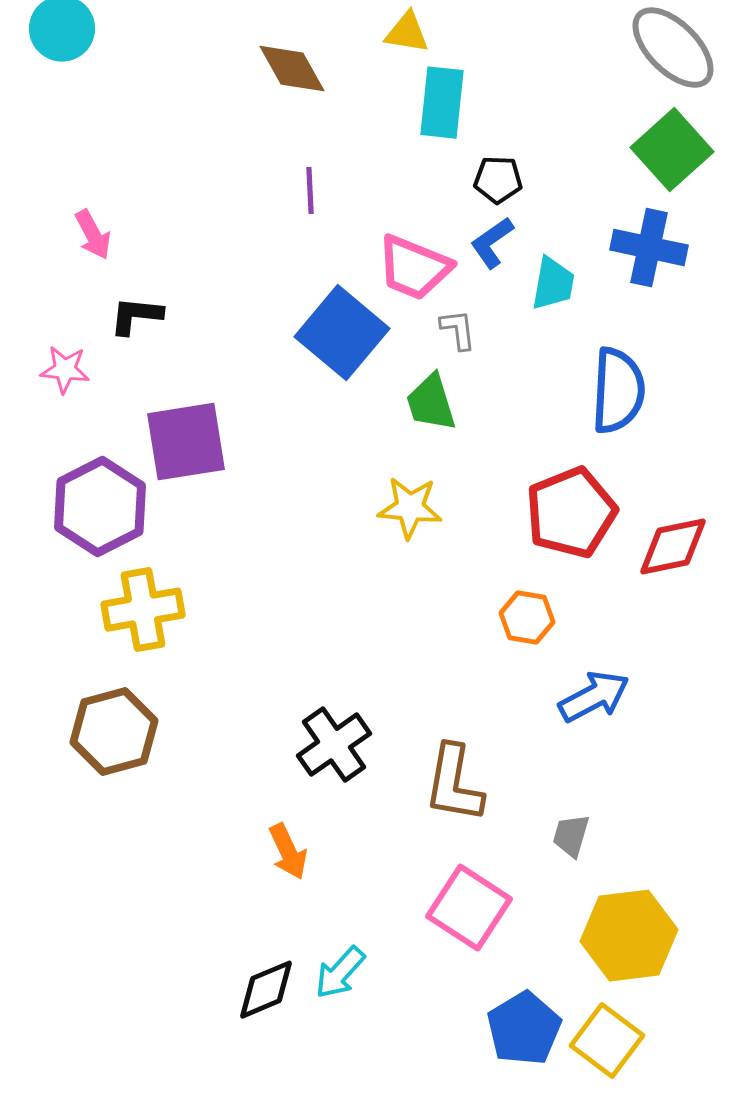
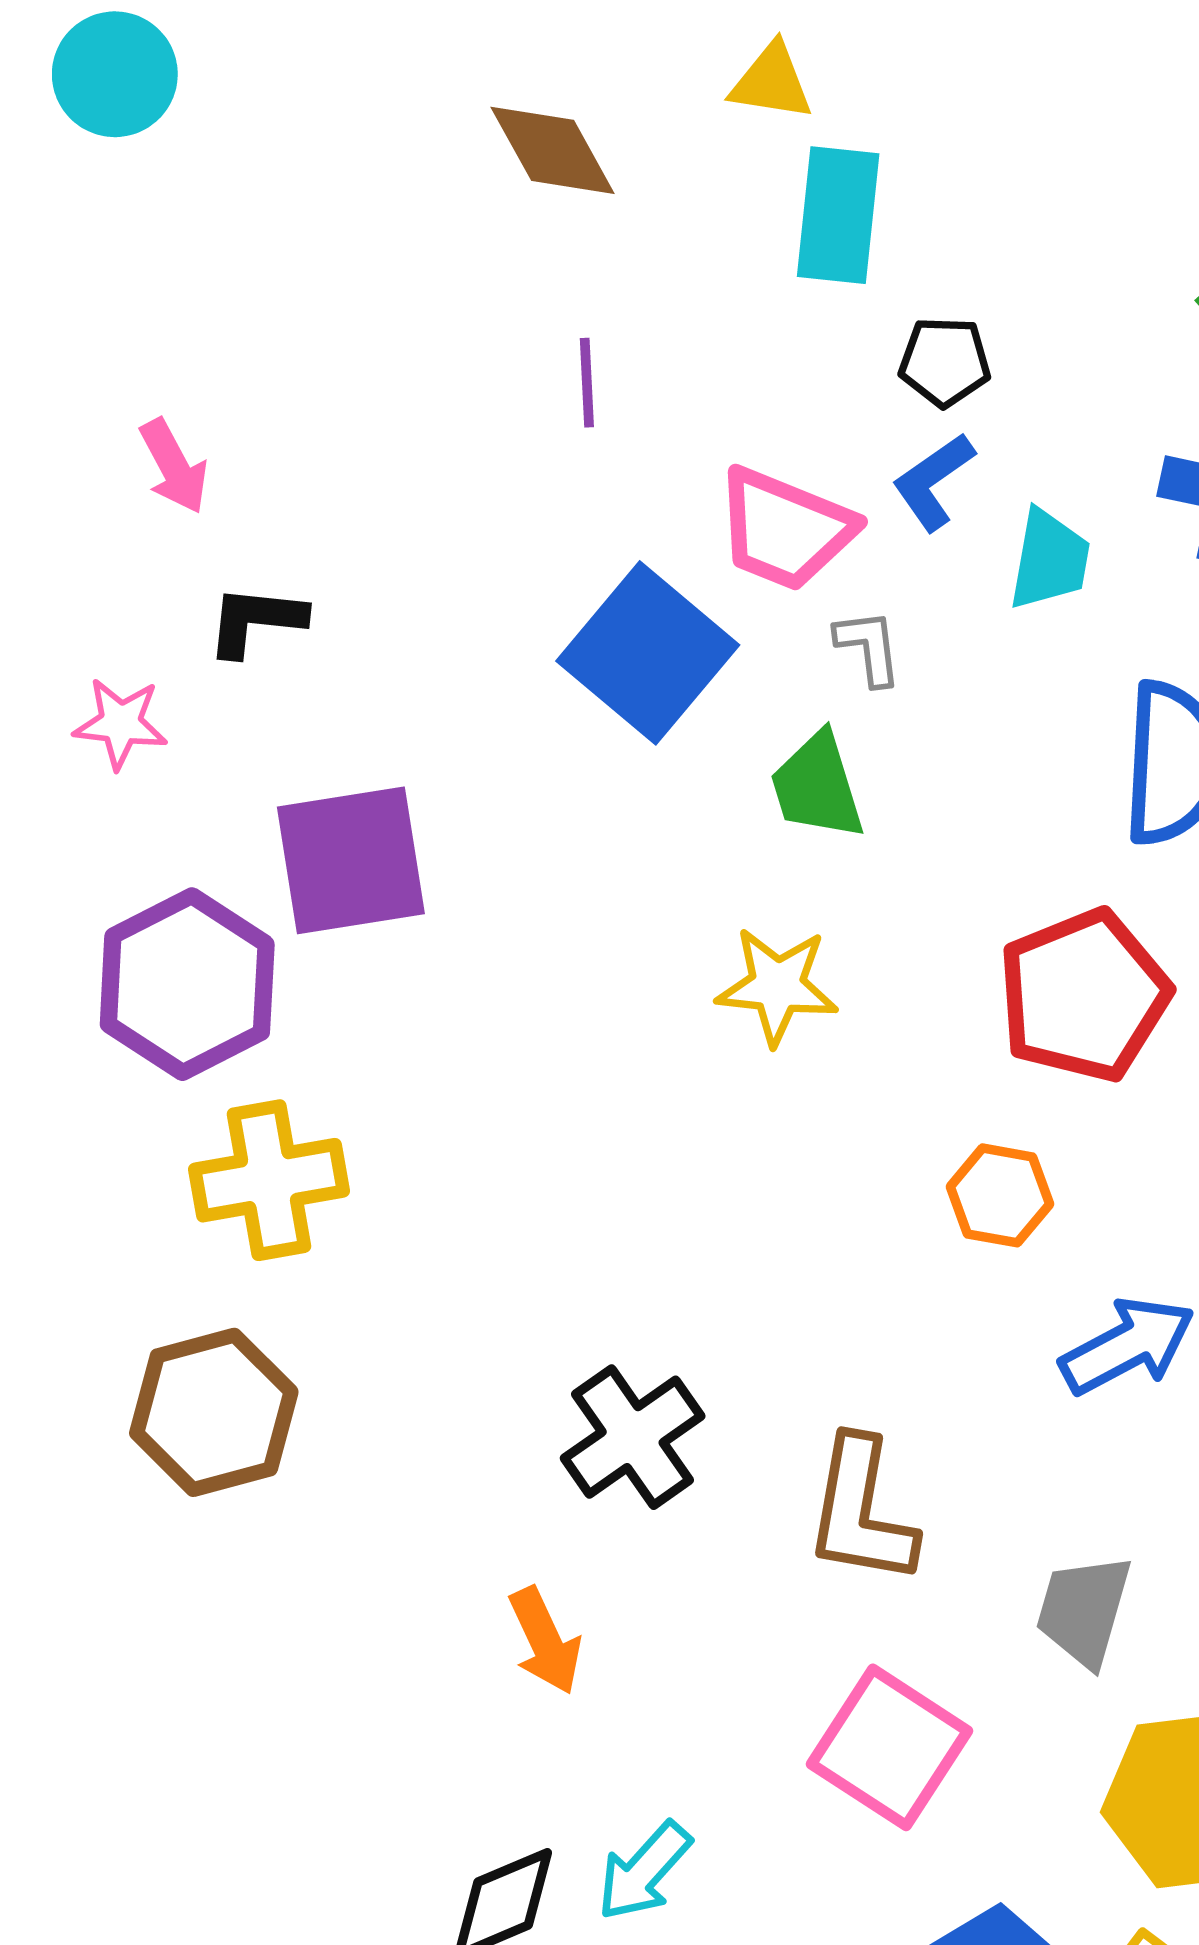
gray trapezoid: (571, 836) -> (1084, 1610), size x1.4

